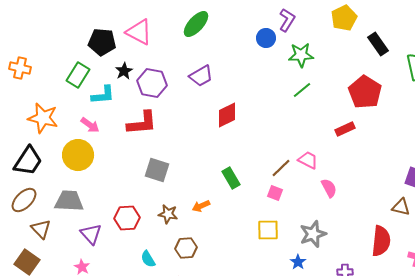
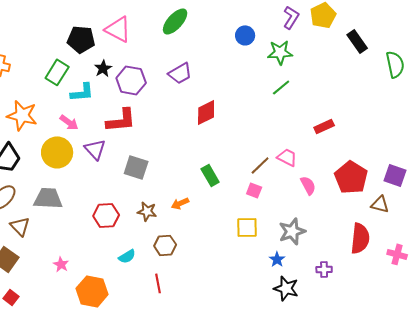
purple L-shape: (287, 20) -> (291, 17), moved
red pentagon: (365, 92) -> (351, 177), moved
purple triangle: (91, 234) -> (95, 149), moved
cyan semicircle: (148, 259) -> (127, 256), turned -90

